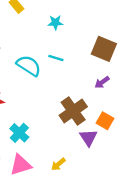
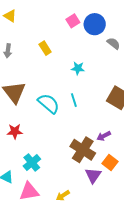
cyan line: (56, 58) -> (74, 100), turned 48
purple arrow: (102, 82) -> (104, 136), moved
brown cross: (73, 111) -> (83, 150), turned -30

